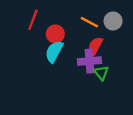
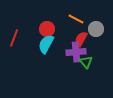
red line: (33, 20) -> (14, 38), moved
gray circle: (113, 21) -> (96, 29), moved

